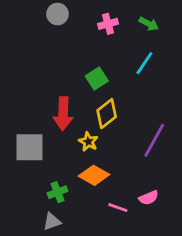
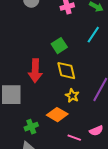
yellow diamond: (107, 114) -> (66, 71), turned -65
yellow star: (88, 142) -> (72, 96), moved

